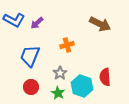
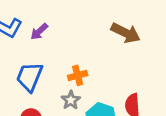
orange cross: (67, 45) -> (78, 75), moved

